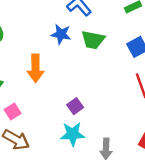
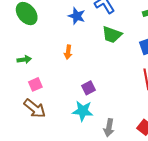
blue star: (61, 34) -> (77, 16), moved
orange arrow: (35, 68) -> (68, 52), moved, size x0.6

